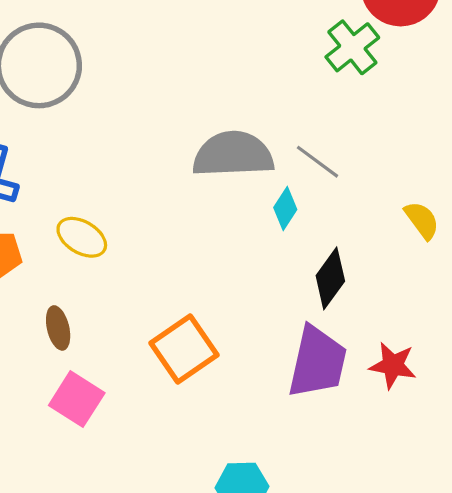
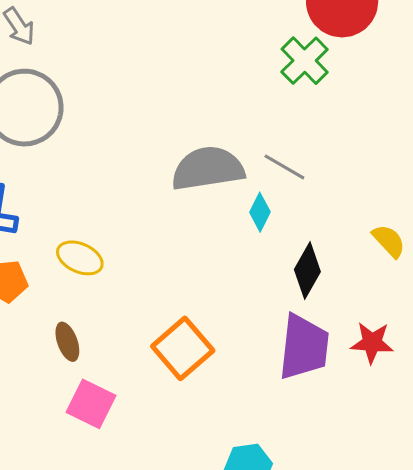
yellow semicircle: (422, 220) -> (389, 241), moved

